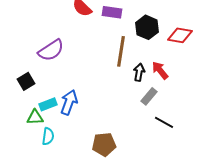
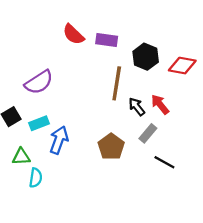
black arrow: (139, 72) -> (137, 107), turned -48
cyan rectangle: (48, 104) -> (39, 123), moved
brown pentagon: (104, 144) -> (111, 147), moved, turned -30

